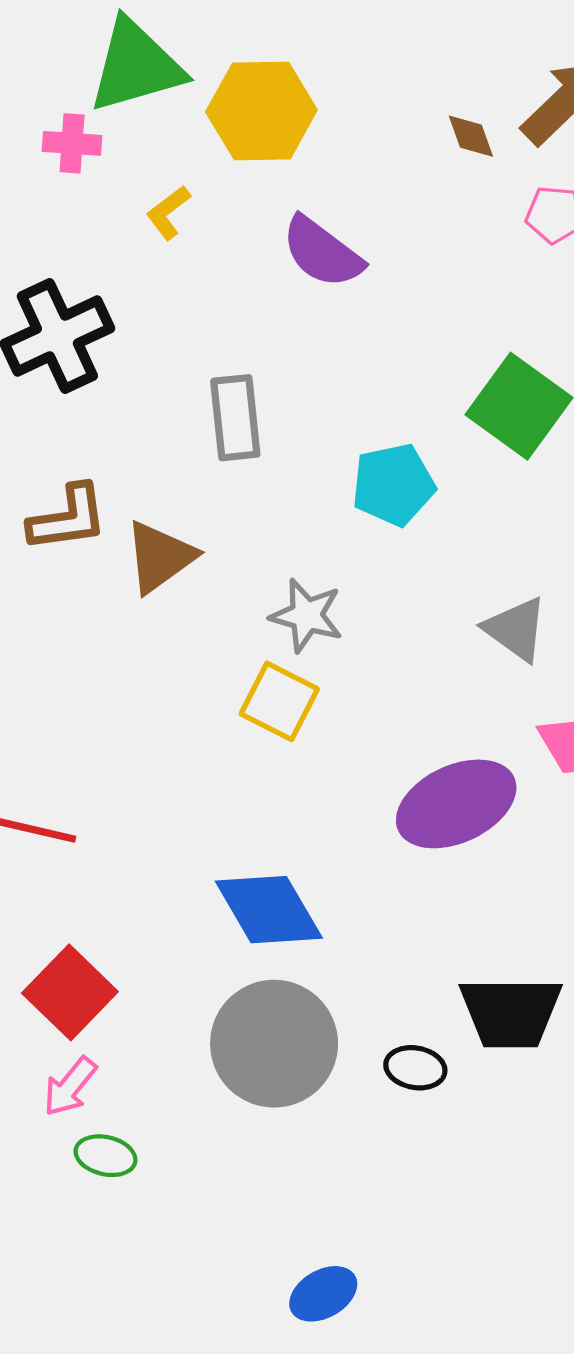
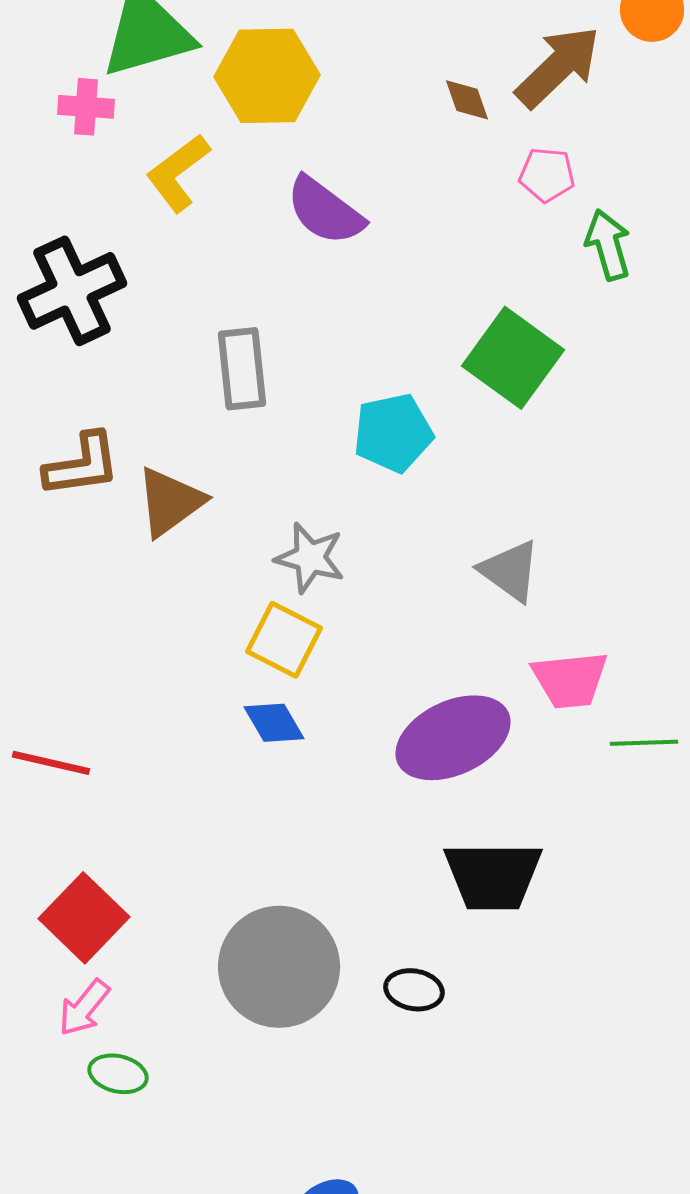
yellow L-shape: (168, 213) -> (178, 173), size x1.5
blue diamond: (269, 910) -> (274, 723), moved, size x0.6
black trapezoid: (511, 1012) -> (493, 876), moved

